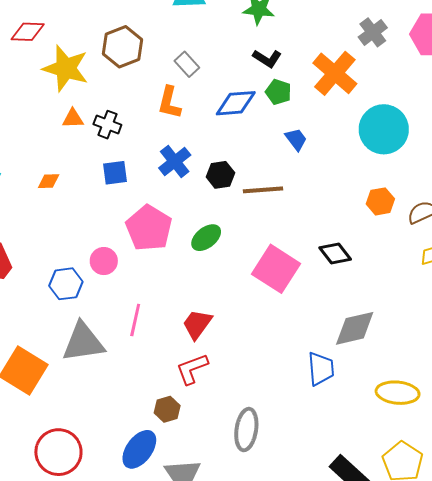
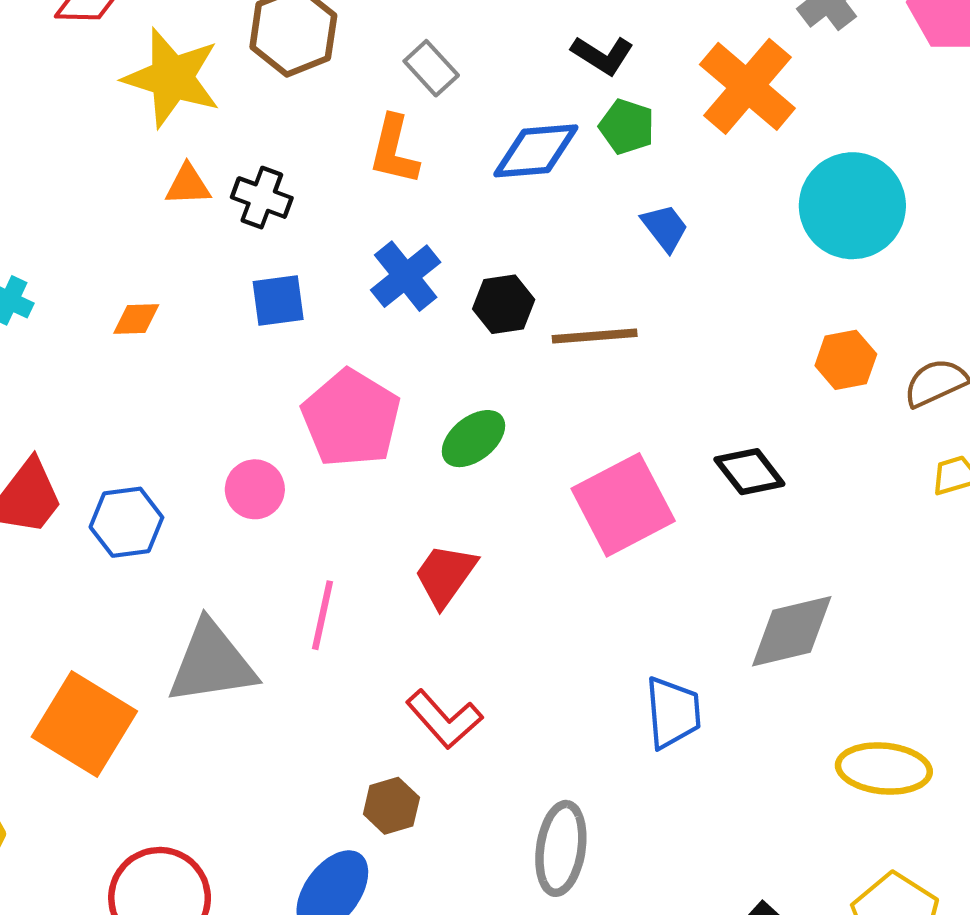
pink square: (276, 269) -> (623, 505), turned 30
blue hexagon: (66, 284) -> (126, 522), moved
red trapezoid: (197, 324) -> (445, 575), moved
red L-shape: (192, 369) -> (444, 719), turned -111
blue trapezoid: (321, 369) -> (673, 713), moved

